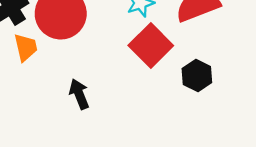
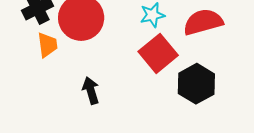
black hexagon: (197, 75) -> (196, 84), size x1.4

